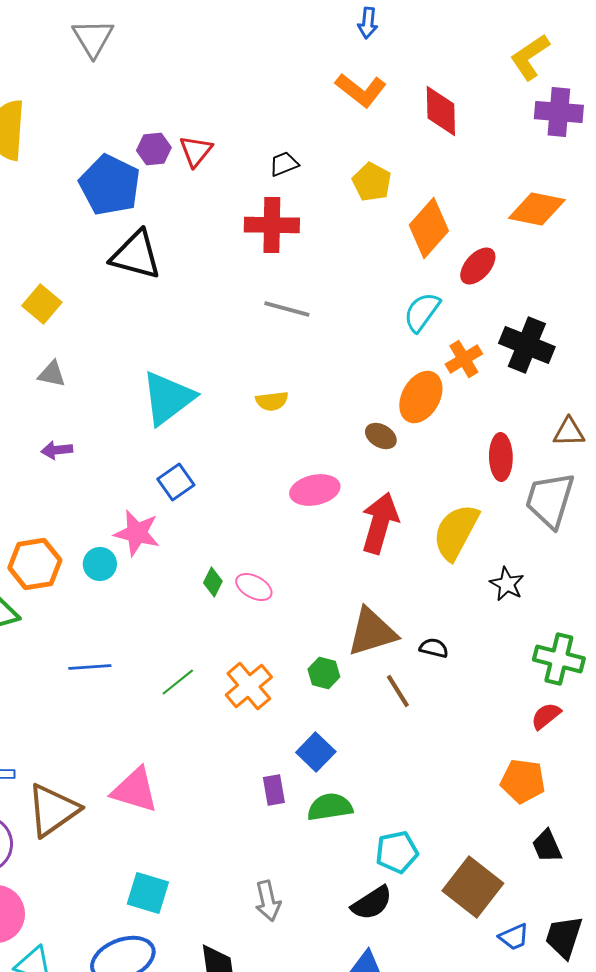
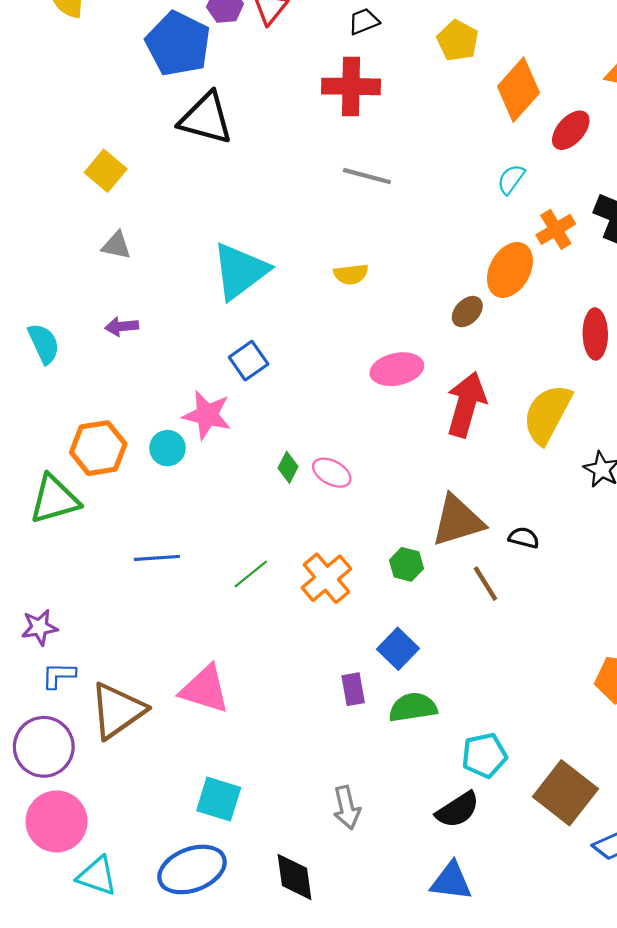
cyan semicircle: (422, 312) -> (511, 179), size x0.7
brown ellipse: (381, 436) -> (467, 312), turned -76

